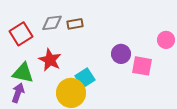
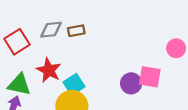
purple circle: (121, 54) -> (131, 83), moved
cyan square: (85, 78) -> (74, 84), moved

